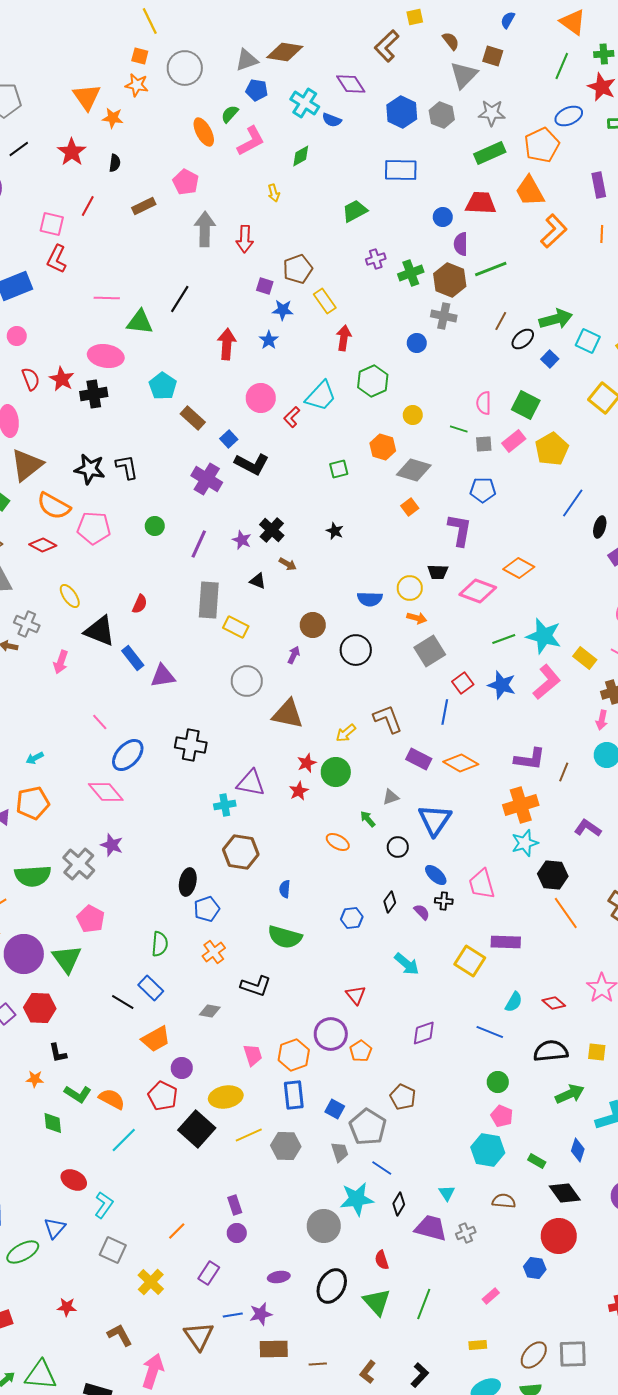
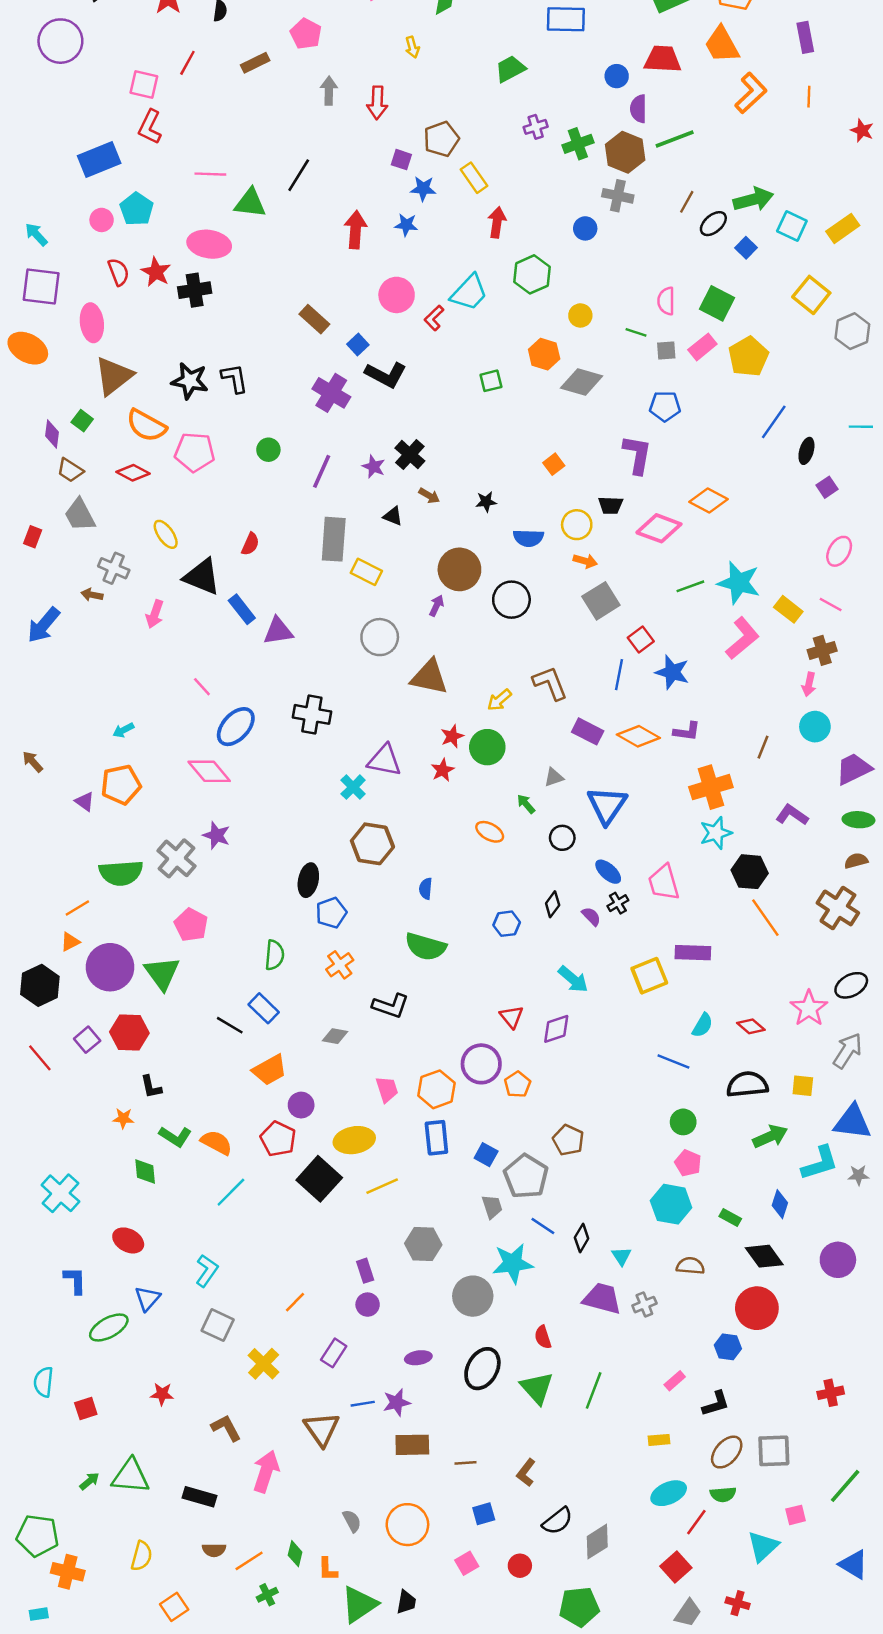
gray arrow: (205, 229) -> (329, 91), size x0.7
blue star: (269, 340) -> (406, 225), turned -30
cyan pentagon: (163, 386) -> (137, 209), moved
orange square: (410, 507) -> (554, 464), moved
black star: (335, 531) -> (486, 502), moved, turned -30
brown circle: (313, 625) -> (459, 569), size x1.4
blue star: (502, 685) -> (672, 672), moved
purple L-shape: (530, 759) -> (687, 731), moved, size x0.7
cyan cross: (225, 805) -> (353, 787), turned -35
black cross: (444, 901) -> (618, 903), turned -36
yellow square: (470, 961) -> (649, 976), turned 36
purple diamond: (424, 1033) -> (556, 1029), moved
gray hexagon: (286, 1146) -> (423, 1244), moved
red ellipse: (74, 1180) -> (128, 1240), moved
black diamond: (399, 1204) -> (582, 1238), moved
black L-shape: (420, 1375) -> (716, 1404), moved, turned 30

